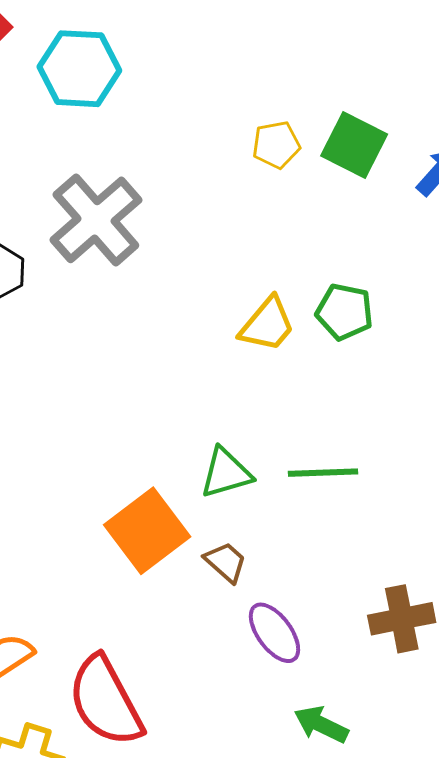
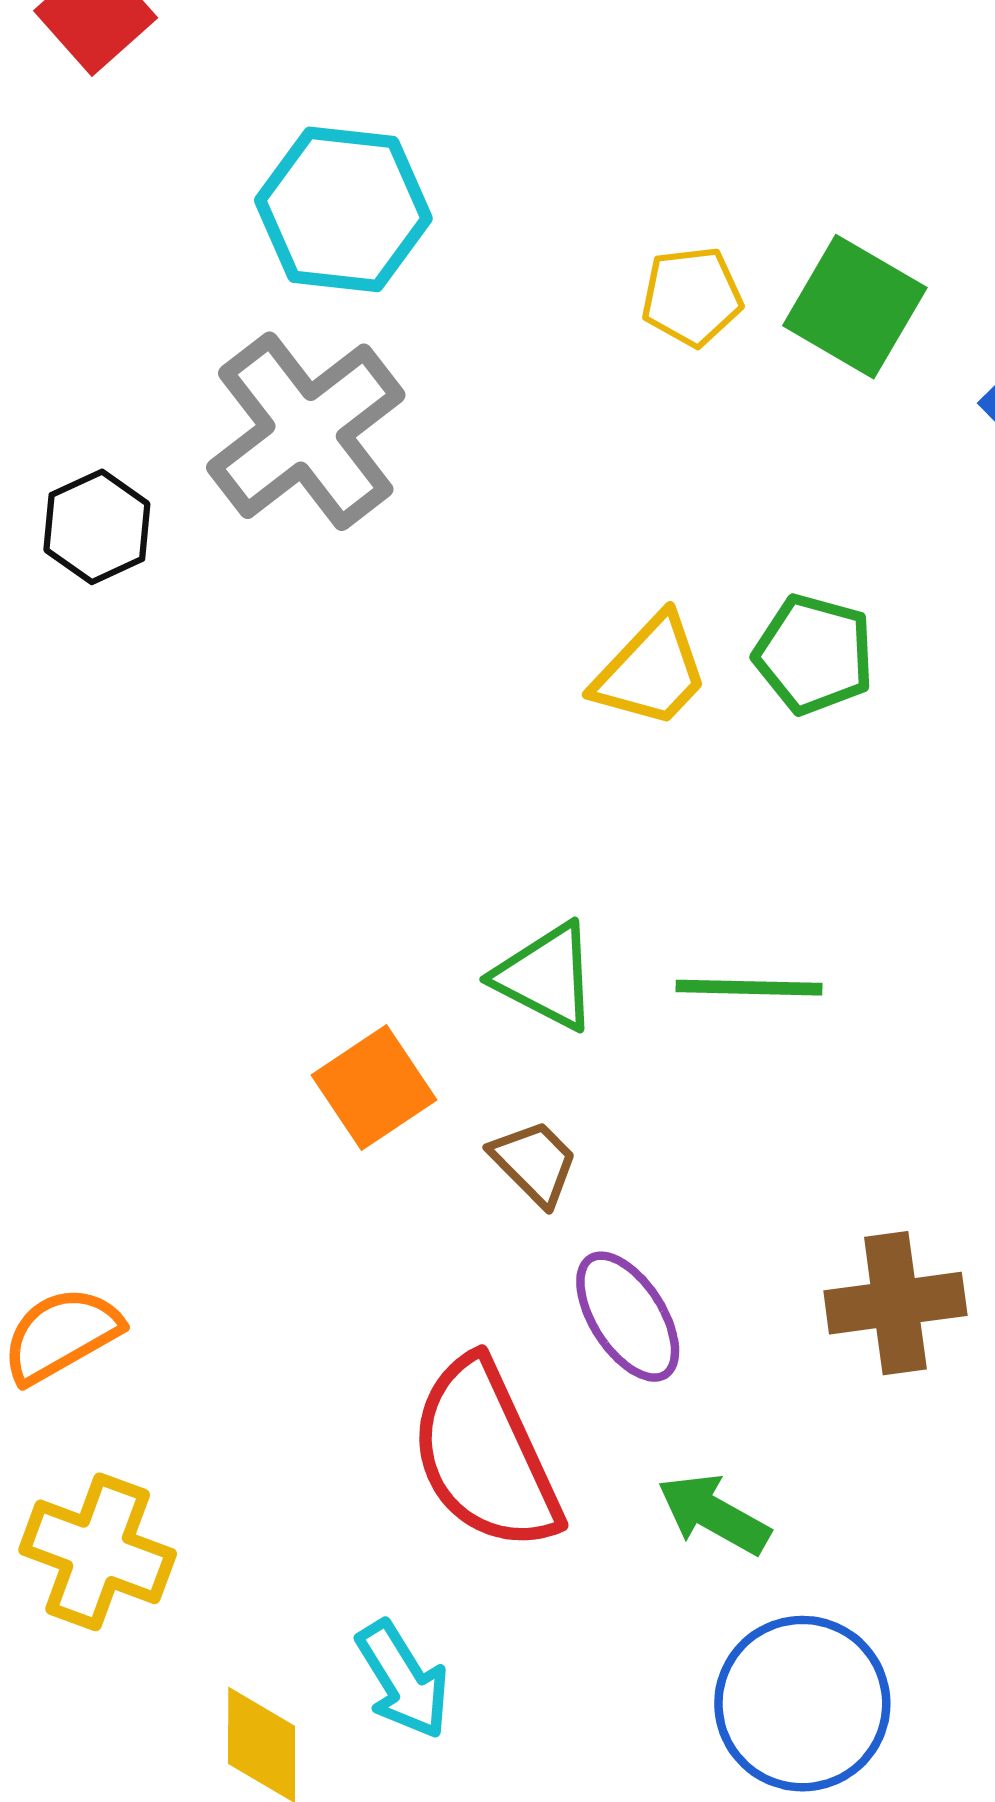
cyan hexagon: (79, 69) -> (343, 209), moved
green triangle: (226, 473) -> (546, 977), turned 40
orange square: (147, 531) -> (374, 1087), size x0.7
red semicircle: (105, 701) -> (485, 1455), moved

